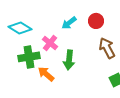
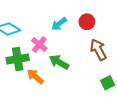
green arrow: (69, 60) -> (59, 62), turned 114

